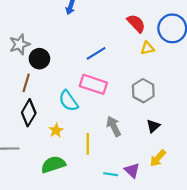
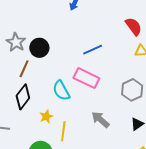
gray star: (19, 44) -> (16, 42), moved, turned -30
gray arrow: (114, 126) -> (100, 120), turned -30
yellow line: (88, 144) -> (63, 131), moved

